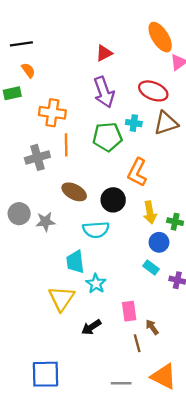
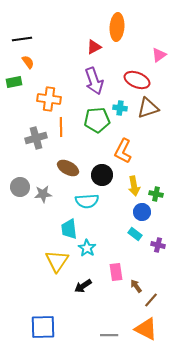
orange ellipse: (160, 37) -> (117, 27), moved, turned 36
brown line: (137, 343) -> (151, 300), moved, turned 56

